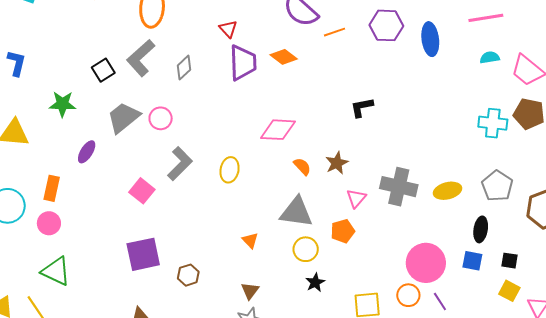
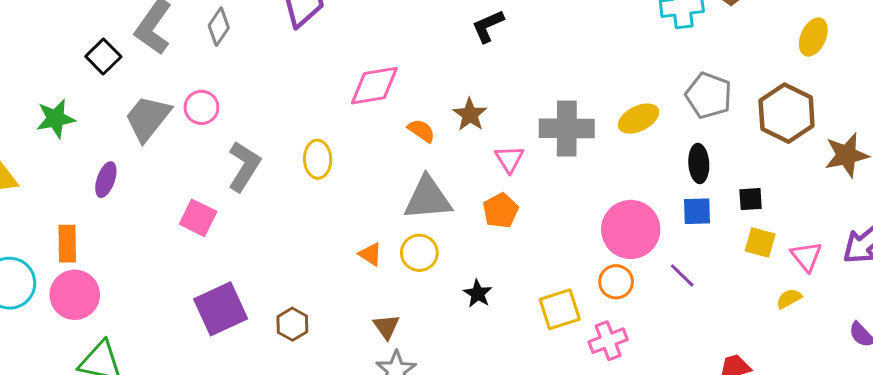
pink circle: (49, 223) -> (75, 295), size x1.4
yellow circle: (306, 249) -> (419, 253), moved
purple line: (440, 302) -> (682, 275), moved

